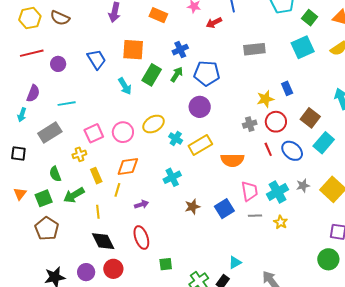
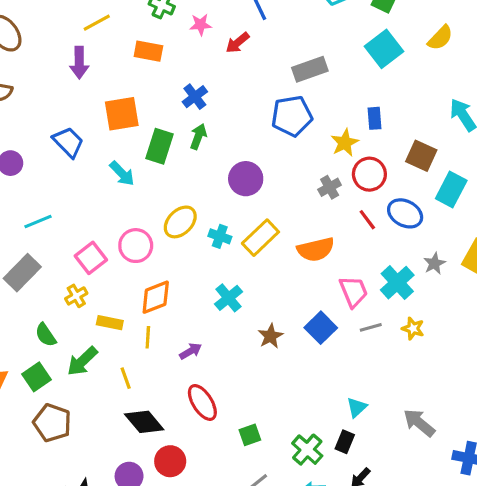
blue pentagon: (207, 73) -> (292, 116), moved
blue rectangle: (287, 88) -> (375, 118), turned 32
yellow rectangle: (96, 176) -> (110, 323), turned -42

